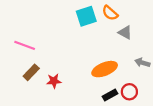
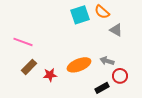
gray arrow: (142, 63) -> (107, 61), moved
orange ellipse: (105, 69) -> (79, 65), moved
red circle: (129, 92) -> (120, 76), moved

